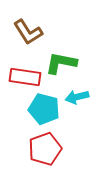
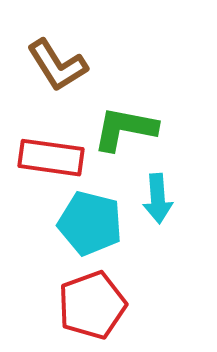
cyan arrow: (77, 97) -> (158, 199), turned -80

